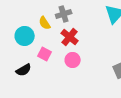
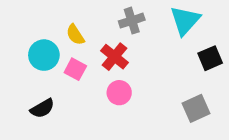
gray cross: (64, 14) -> (132, 21), moved
pink square: (45, 54) -> (75, 69), moved

